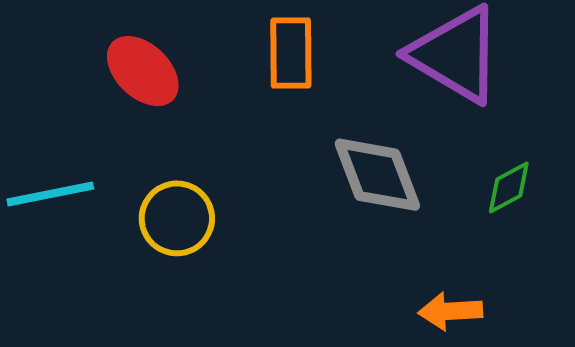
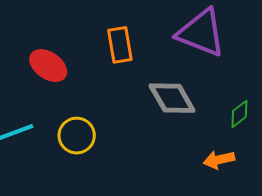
green diamond: (509, 187) -> (239, 114), moved

